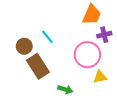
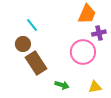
cyan line: (47, 37) -> (32, 25), moved
yellow triangle: (100, 77) -> (95, 87), moved

